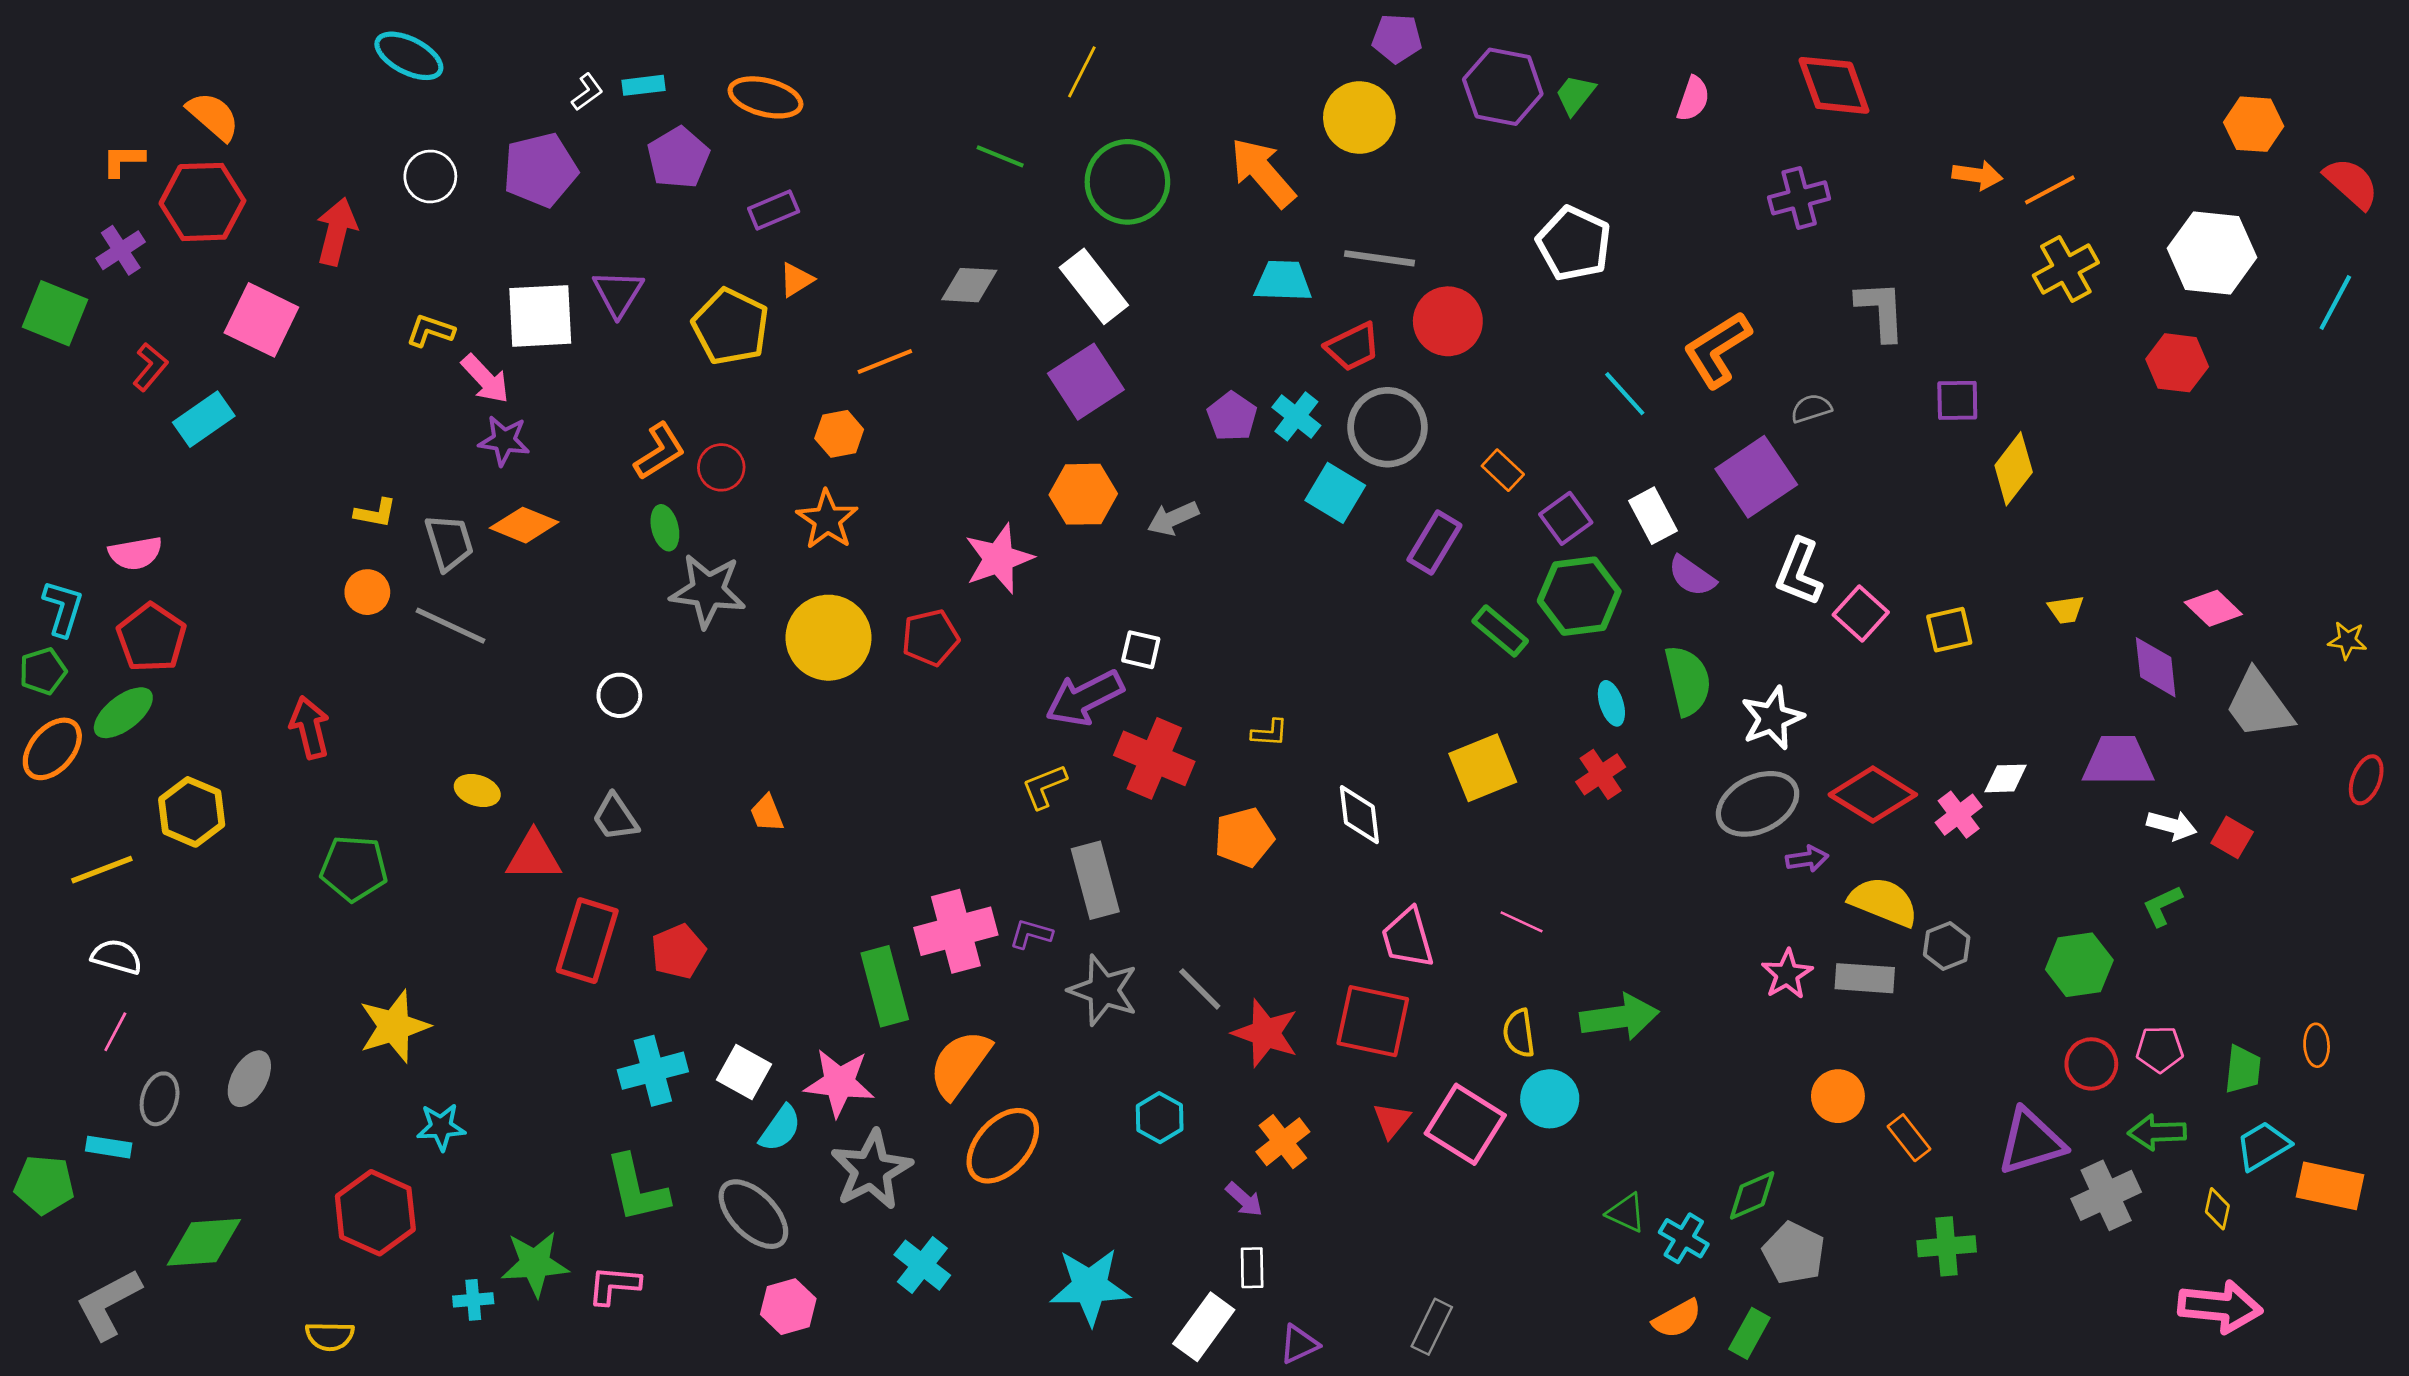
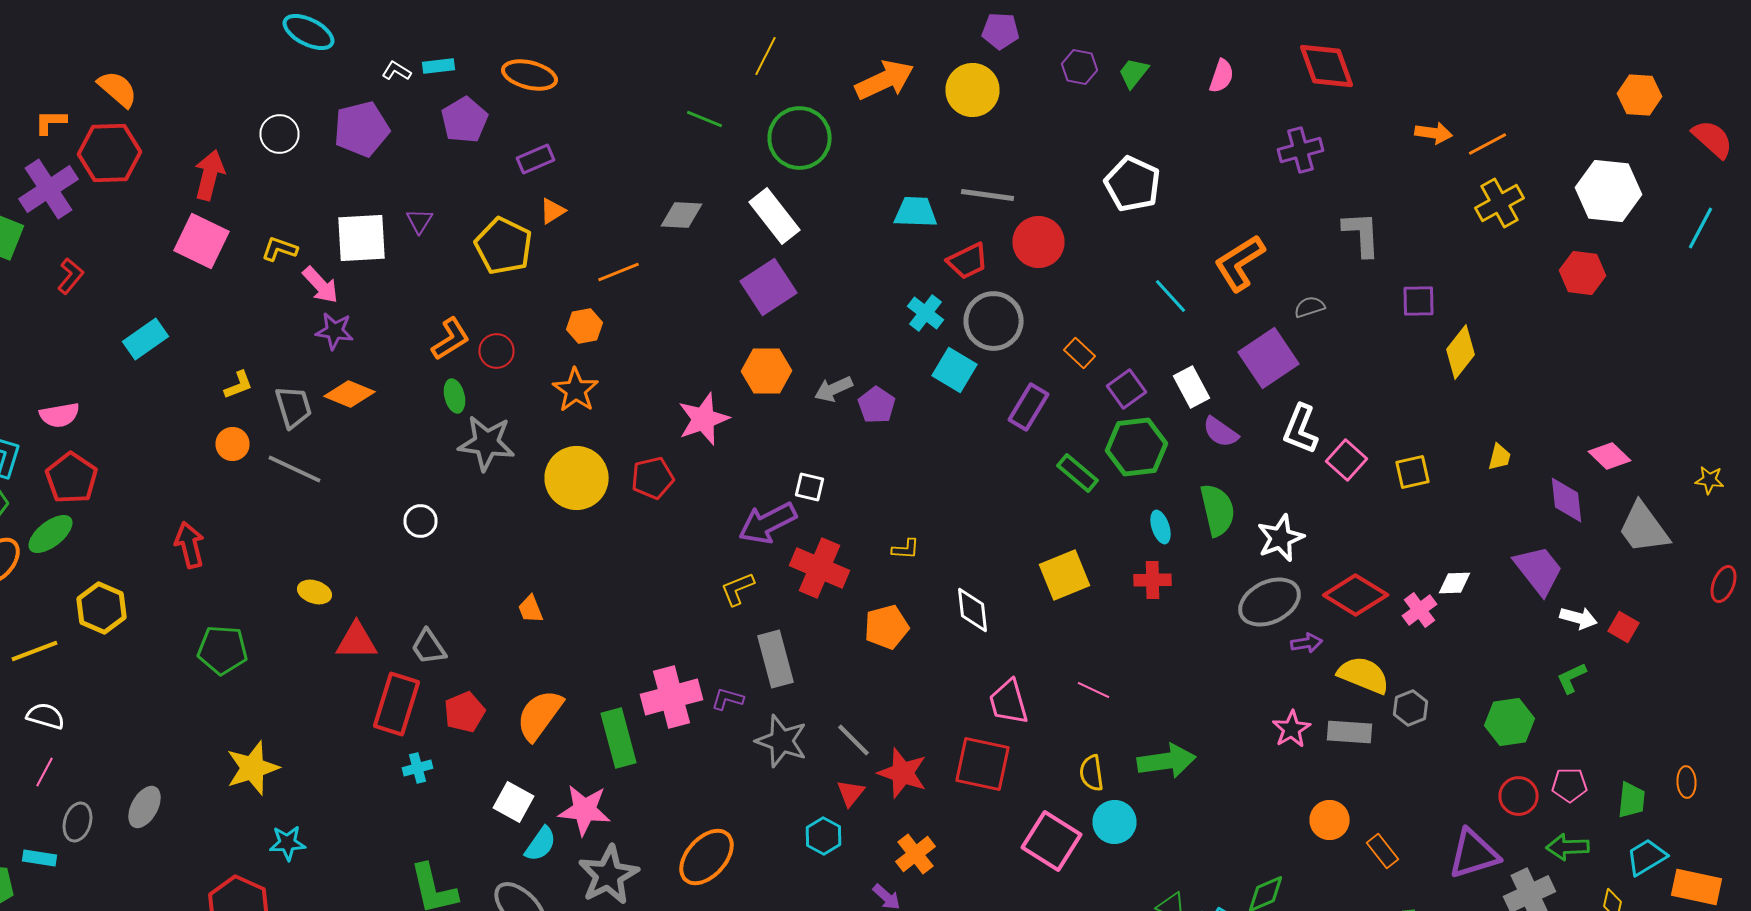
cyan ellipse: (409, 56) -> (308, 32), moved
purple hexagon: (1503, 87) -> (1080, 67), size x0.6
white L-shape: (587, 92) -> (396, 71), turned -112
orange arrow: (1263, 172) -> (884, 80), moved, turned 106
purple cross: (121, 250) -> (48, 189), size x1.6
purple triangle: (618, 293) -> (420, 221), size x0.7
pink square: (261, 320) -> (202, 241), moved
purple pentagon: (1232, 416) -> (876, 405), moved
cyan rectangle: (204, 419) -> (146, 339), moved
yellow L-shape: (375, 513) -> (238, 385), turned -32
yellow trapezoid: (2066, 610) -> (1500, 457), turned -68
purple trapezoid: (2118, 761) -> (1538, 570), turned 52
red cross: (1601, 774) -> (1152, 580), turned 33
gray trapezoid: (615, 817) -> (428, 647), moved
orange semicircle: (960, 1064) -> (540, 715), moved
cyan cross: (653, 1071) -> (418, 768), moved, size x0.6
red triangle: (1392, 1120) -> (850, 793), moved

